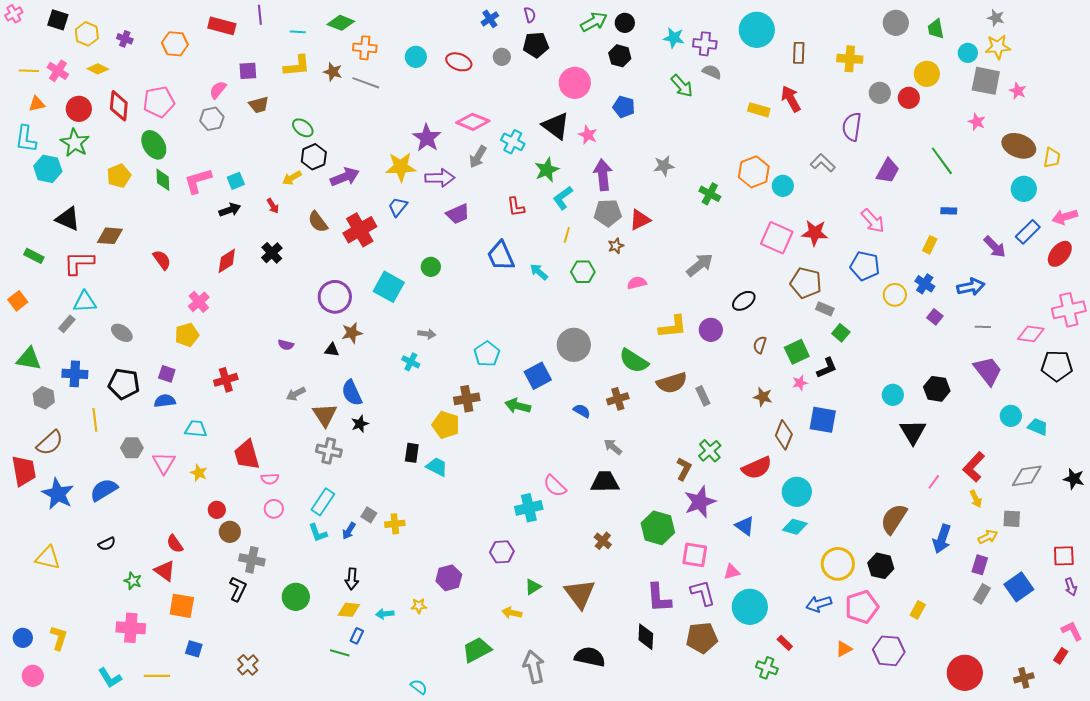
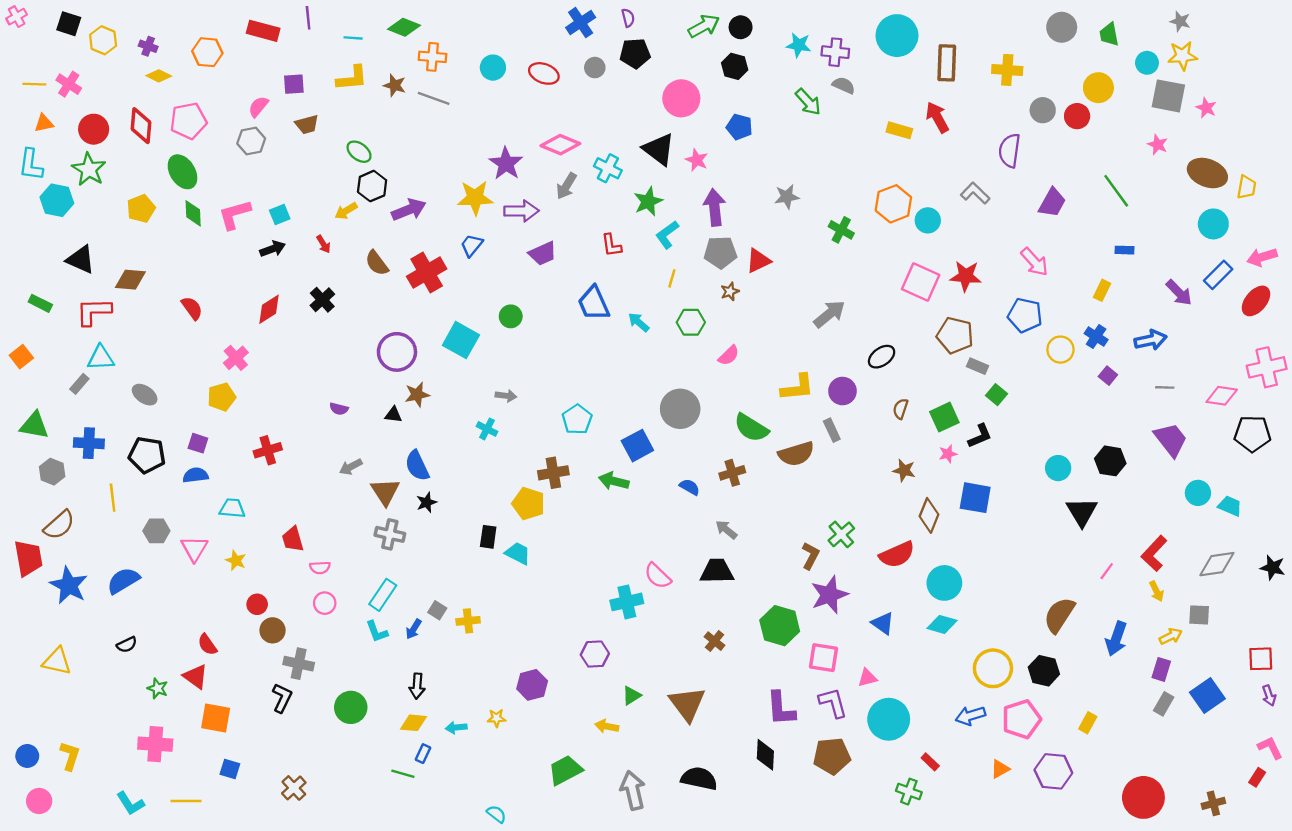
blue cross: (490, 19) -> (581, 23), size x1.4
brown rectangle: (799, 53) -> (947, 63), size x1.4
yellow diamond: (98, 69) -> (159, 76), moved
pink semicircle: (637, 283) -> (729, 355), moved, turned 150
gray rectangle: (703, 396) -> (832, 430), moved
red trapezoid: (247, 455) -> (293, 539), size x0.7

